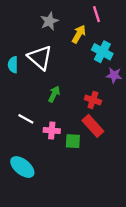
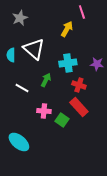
gray star: (49, 21) -> (20, 18), moved
cyan cross: (102, 52) -> (68, 63), moved, turned -36
white line: (26, 119) -> (22, 88), moved
green square: (73, 141) -> (62, 120), turned 32

